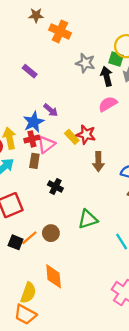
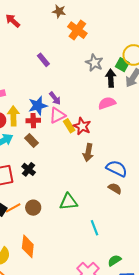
pink triangle: (46, 144) -> (57, 115), moved
brown rectangle: (34, 161) -> (32, 140), turned -64
black cross: (55, 187) -> (29, 169), moved

